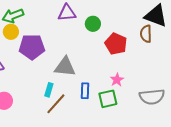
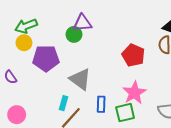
green circle: (93, 24) -> (74, 34), moved
gray triangle: (65, 67) -> (80, 79), turned 30
pink star: (117, 80) -> (134, 93), size x1.6

